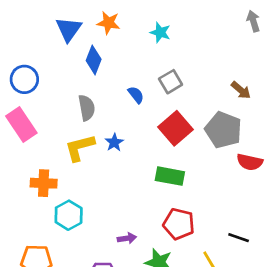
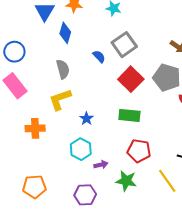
gray square: (171, 82) -> (124, 45), size x1.4
blue star: (114, 142) -> (87, 119), moved
cyan hexagon: (69, 215) -> (81, 149), moved

